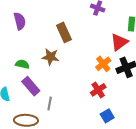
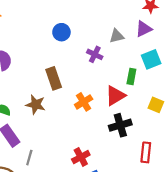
orange cross: (103, 64) -> (84, 102), moved
red cross: (98, 90) -> (81, 157), moved

